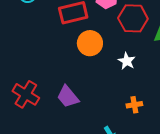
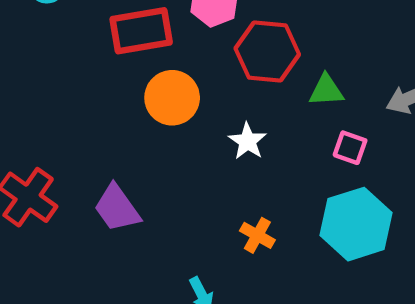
orange cross: (134, 105) -> (257, 235), turned 35

